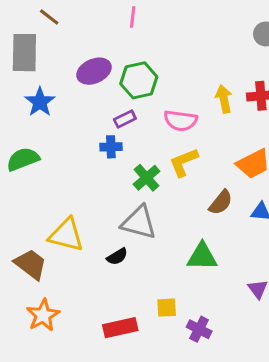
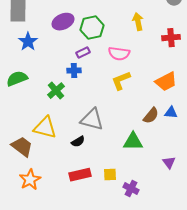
yellow arrow: (224, 99) -> (138, 22), moved
green cross: (147, 178) -> (56, 91), moved
brown semicircle: (221, 202) -> (151, 116), moved
red rectangle: (120, 328) -> (80, 175), moved

